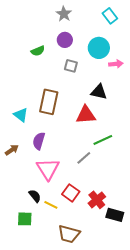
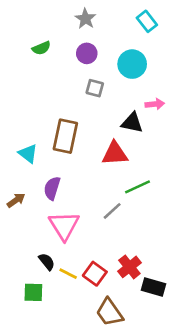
green semicircle: (38, 51) -> (41, 48), moved
pink arrow: (116, 64) -> (155, 104), moved
red square: (71, 193) -> (95, 274), moved
brown trapezoid: (69, 234) -> (109, 312), moved, turned 40

